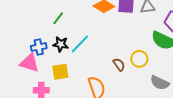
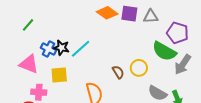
green line: (58, 18) -> (28, 25), moved
blue cross: (39, 47) -> (48, 49), moved, turned 35

